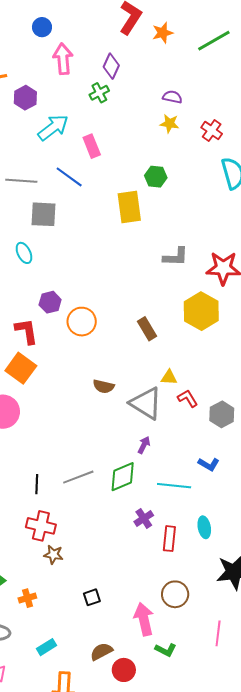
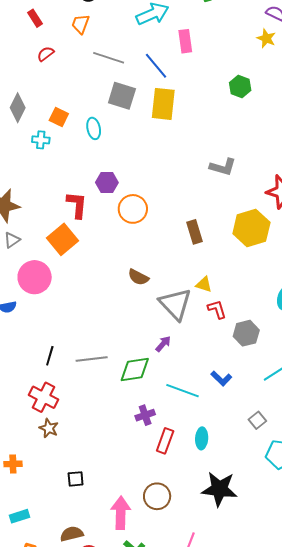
yellow rectangle: (129, 207) -> (163, 104), moved
gray L-shape: (176, 257) -> (223, 167), moved

